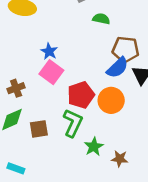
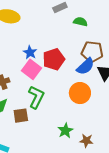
green semicircle: (101, 19) -> (80, 22), moved
red pentagon: (81, 95) -> (54, 59), moved
green L-shape: (73, 123) -> (36, 97), moved

